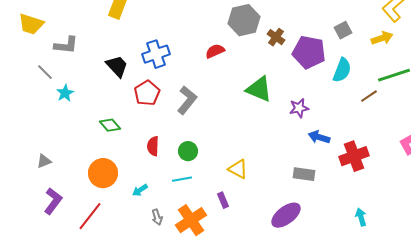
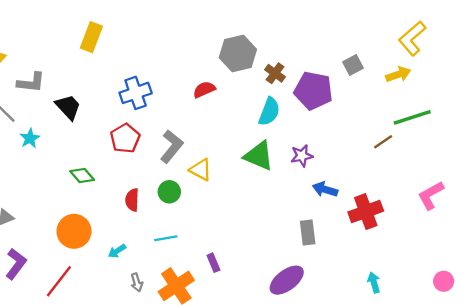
black trapezoid: (117, 66) -> (68, 107), moved
cyan semicircle: (342, 70) -> (269, 112), moved
green triangle: (259, 89) -> (259, 156), moved
green circle: (188, 151) -> (169, 192), moved
yellow triangle: (238, 169) -> (201, 170), moved
gray rectangle: (304, 174) -> (308, 232), turned 75

